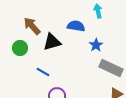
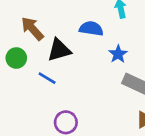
blue line: (43, 72) -> (47, 78), moved

